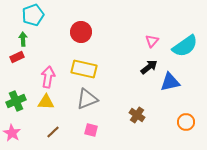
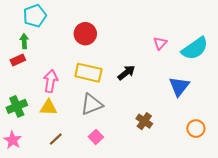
black arrow: (149, 67) -> (126, 73), moved
blue triangle: (170, 82) -> (179, 86), turned -40
pink square: (91, 130) -> (96, 137), turned 32

